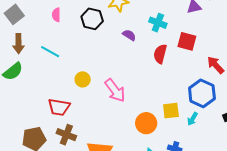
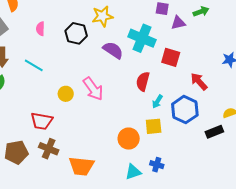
cyan cross: (158, 23) -> (142, 38), size x1.5
purple semicircle: (129, 35) -> (113, 50), size x1.5
red semicircle: (160, 54) -> (143, 81), moved
pink arrow: (115, 90) -> (93, 89), moved
cyan arrow: (192, 119) -> (157, 102), moved

